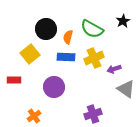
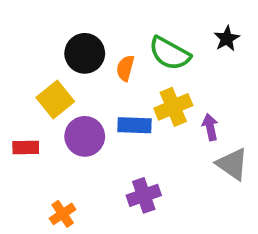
blue rectangle: (66, 57) -> (135, 125), moved
purple arrow: (114, 69) -> (210, 127), turned 96
purple circle: (54, 87) -> (85, 136), moved
purple cross: (93, 114) -> (144, 195), moved

